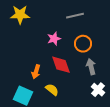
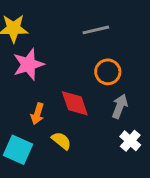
pink star: (54, 39) -> (28, 64), moved, size x1.5
gray arrow: (91, 67) -> (120, 106), turned 35

